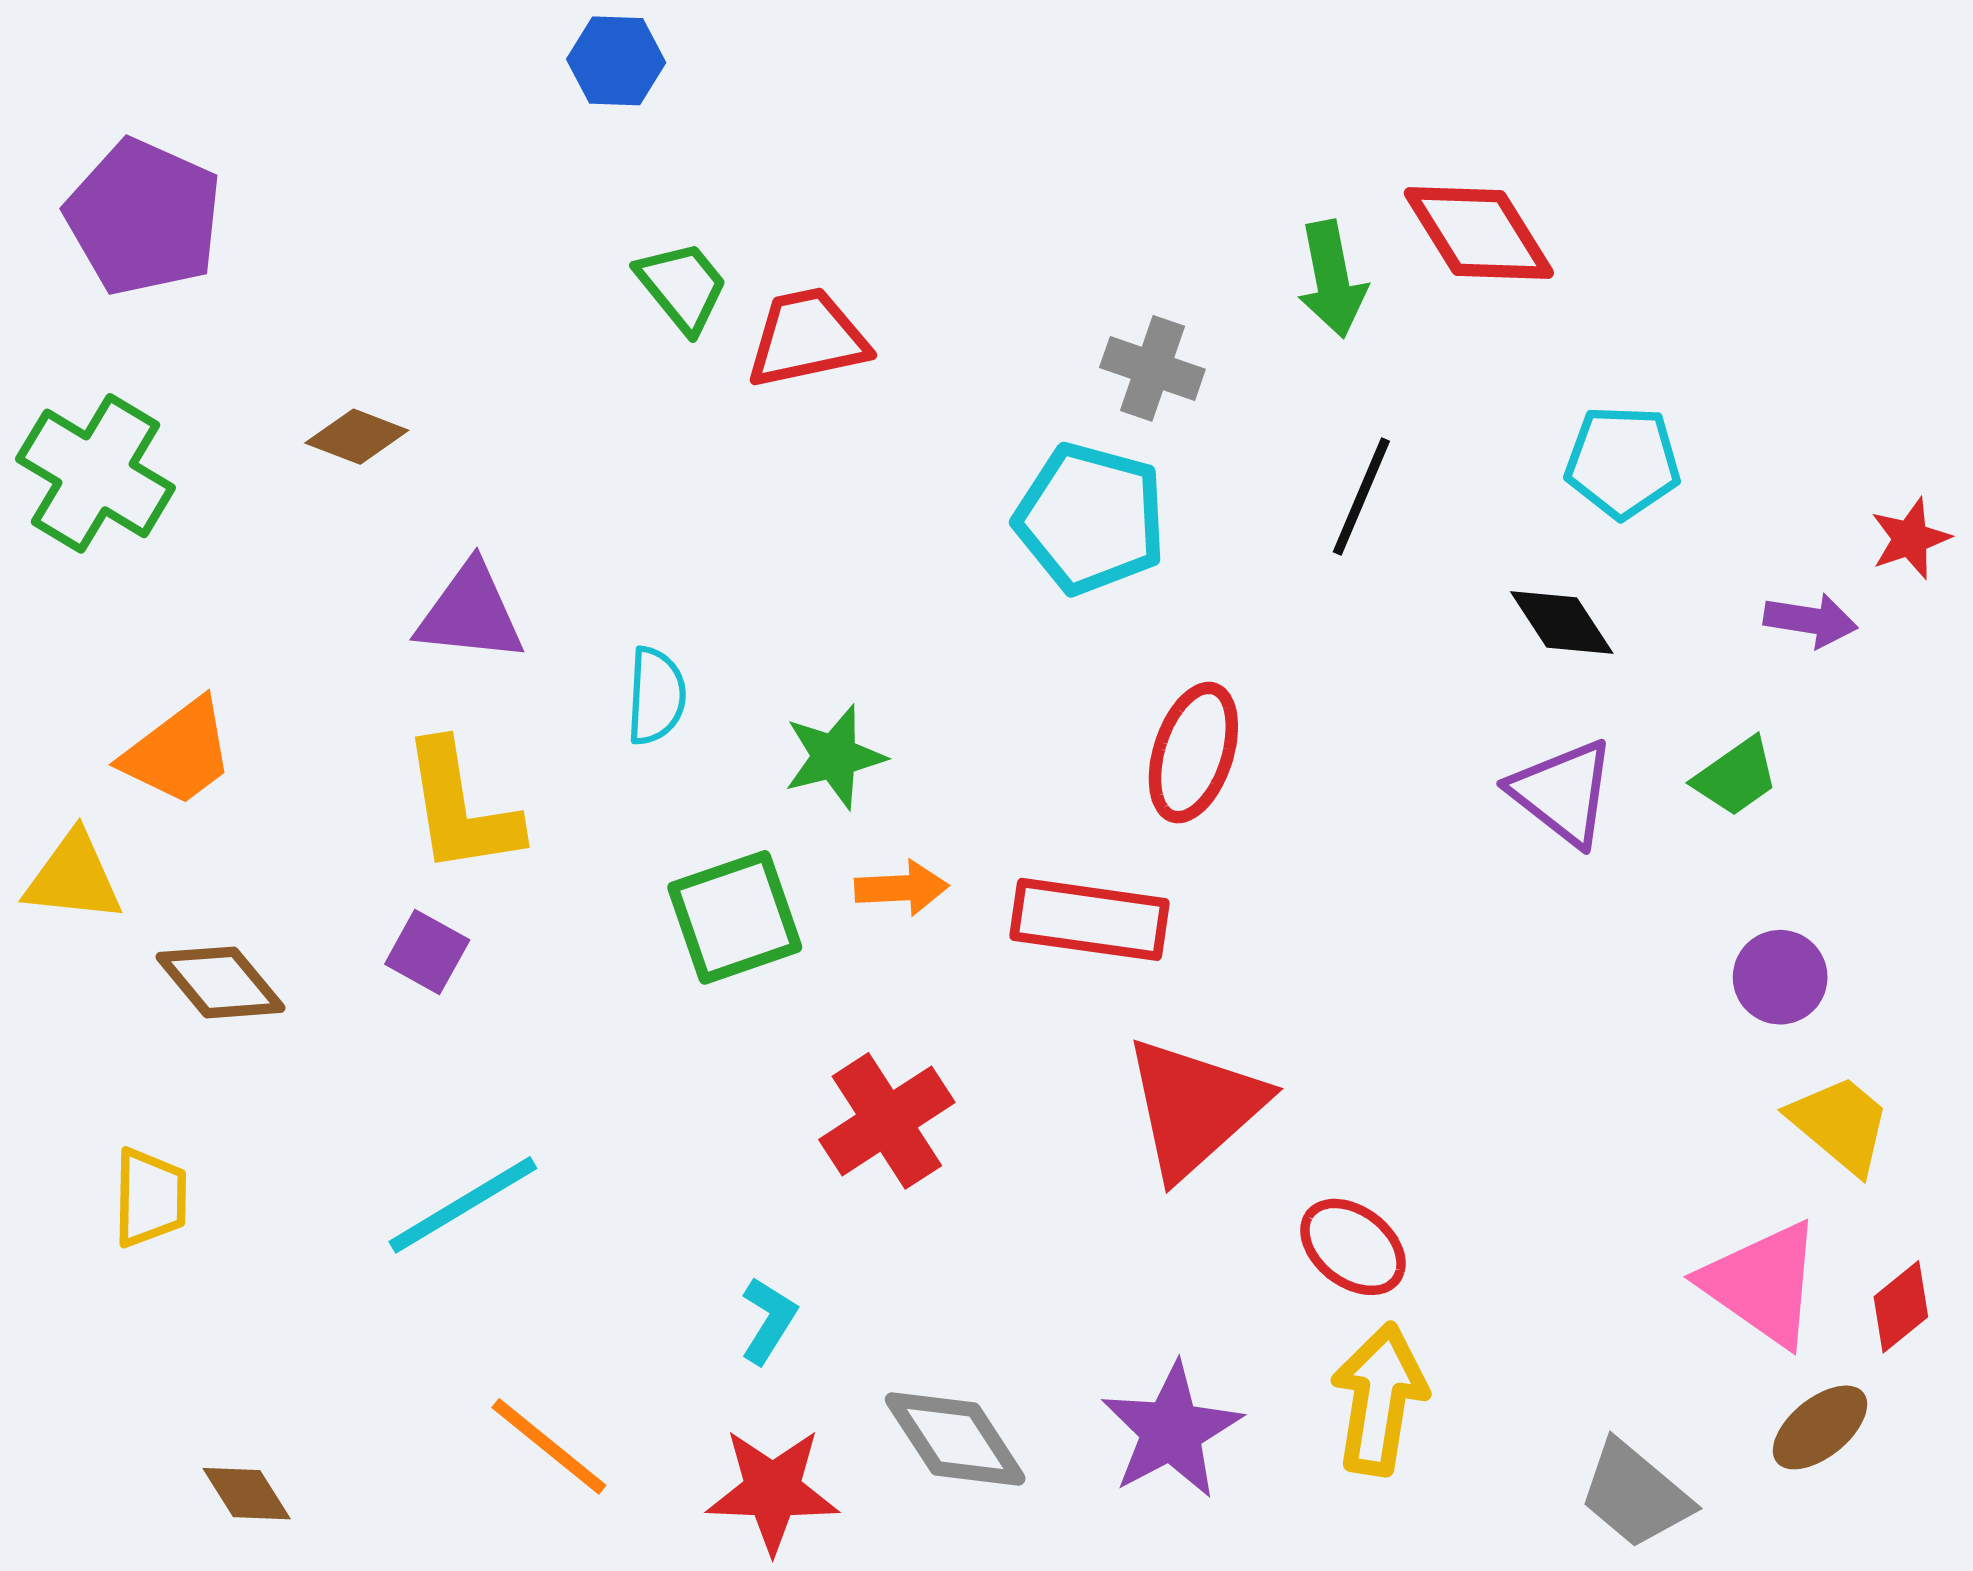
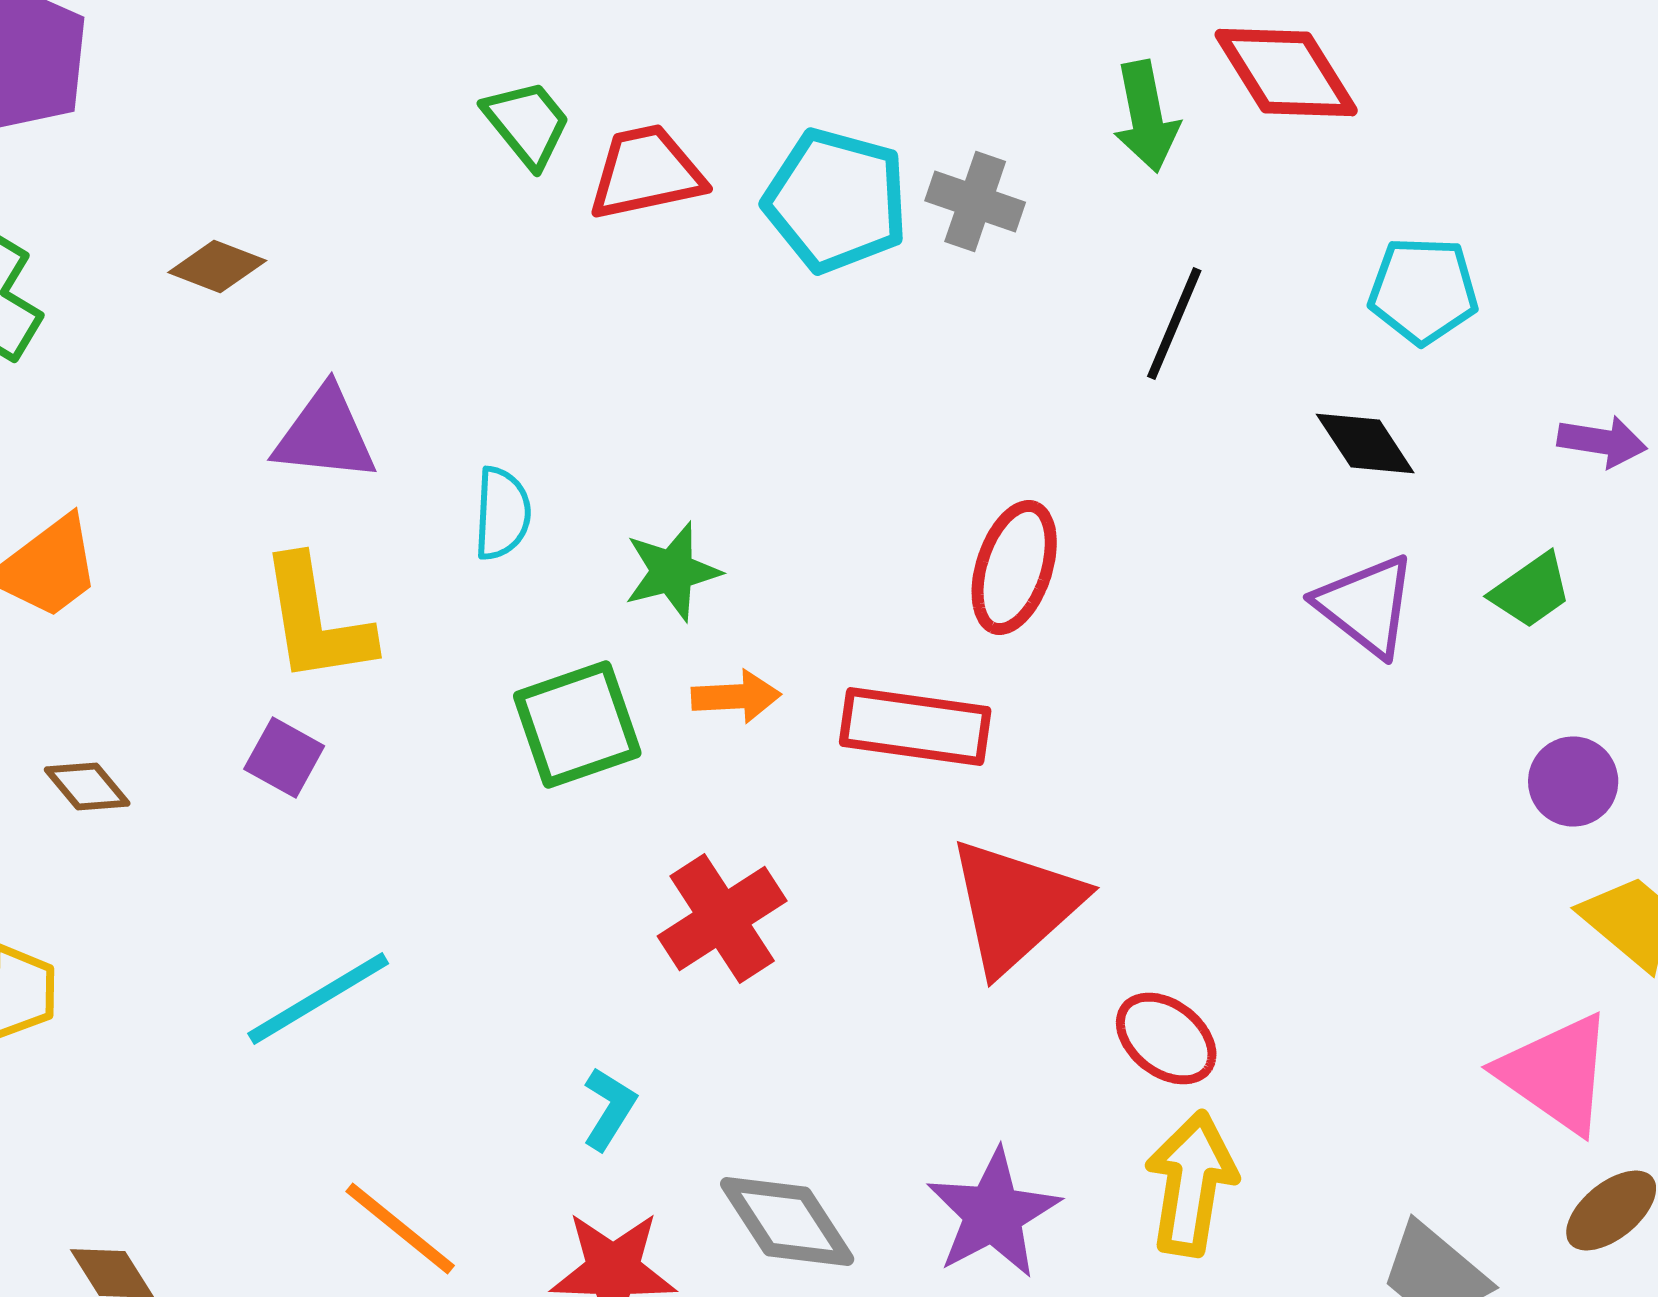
cyan pentagon: (1091, 519) -> (836, 200), moved
brown diamond: (220, 982) -> (87, 786), size x0.7

